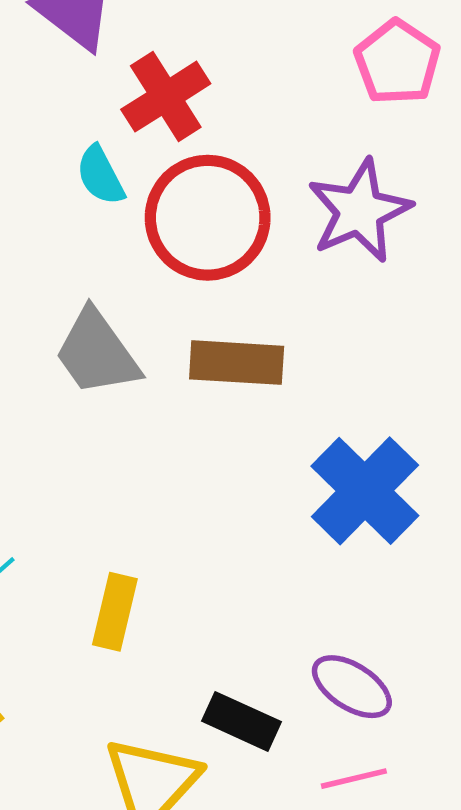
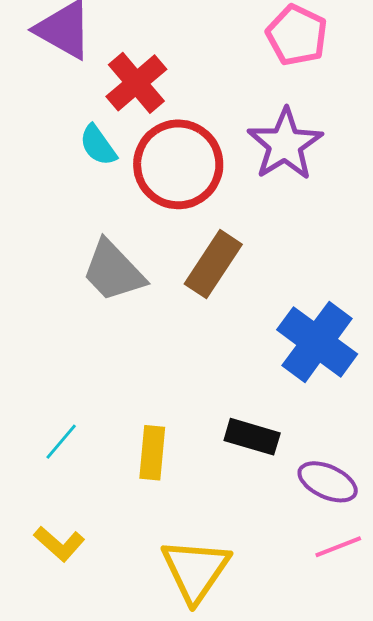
brown rectangle: (237, 363) -> (213, 264), turned -52
black rectangle: (241, 721) -> (252, 437), moved

